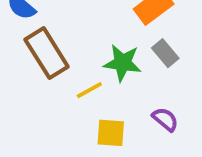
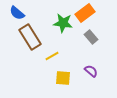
green star: (122, 63) -> (63, 23), moved

